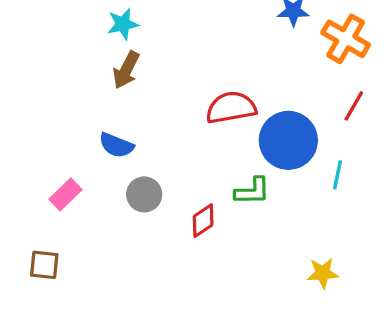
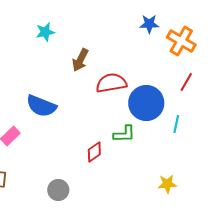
brown arrow: (126, 70) -> (80, 60), moved
blue semicircle: (116, 145) -> (41, 106), size x1.4
gray circle: (144, 194) -> (58, 190), moved

